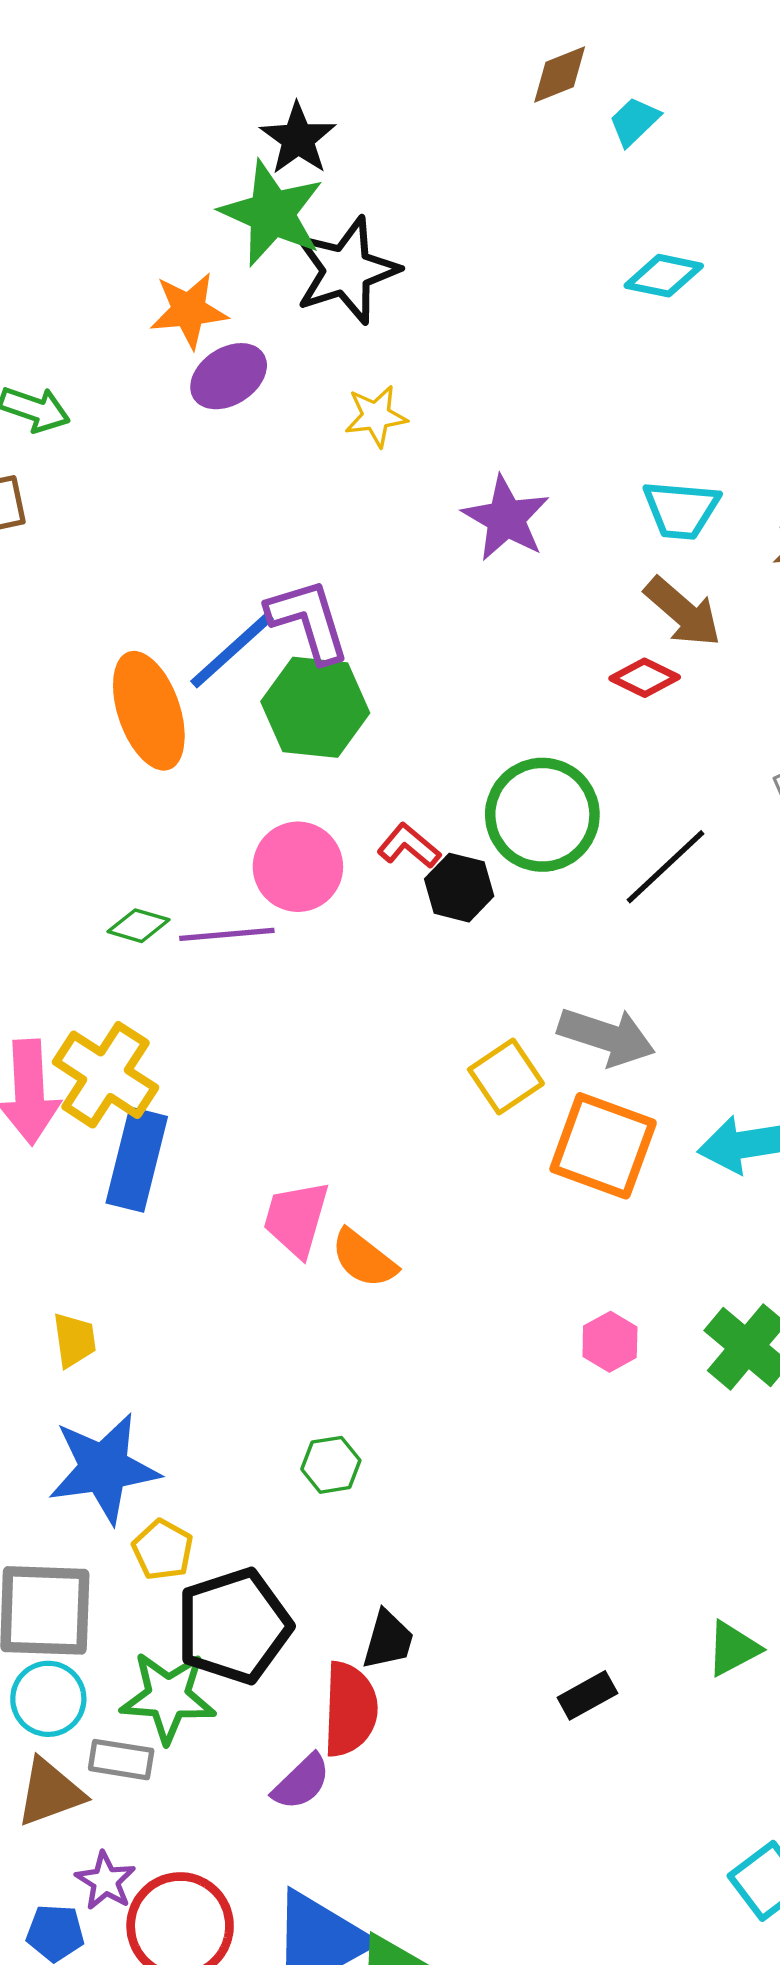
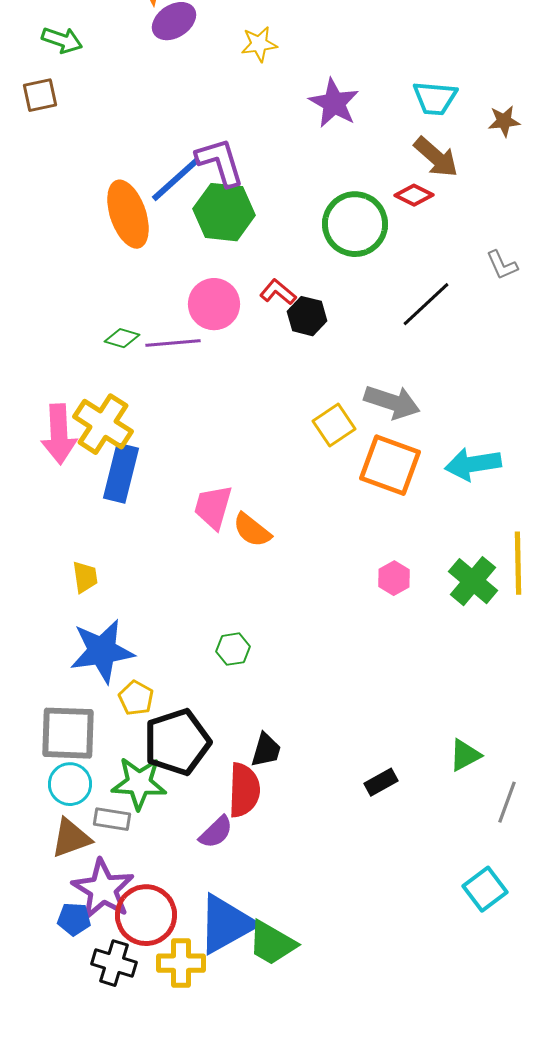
green circle: (542, 815) -> (355, 224), moved
purple star: (106, 1881) -> (103, 889), size x1.8

